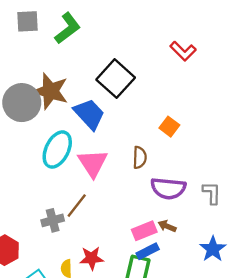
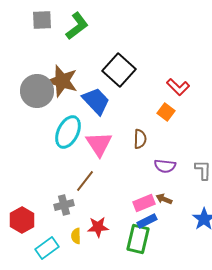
red L-shape: (183, 51) -> (178, 87), moved
purple semicircle: (168, 188) -> (165, 166), size x0.7
gray cross: (53, 220) -> (64, 205), moved

